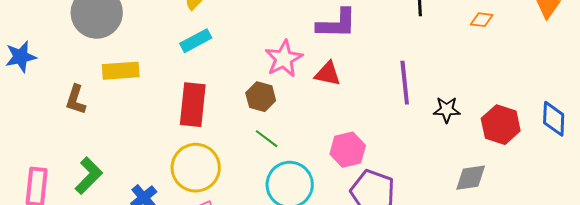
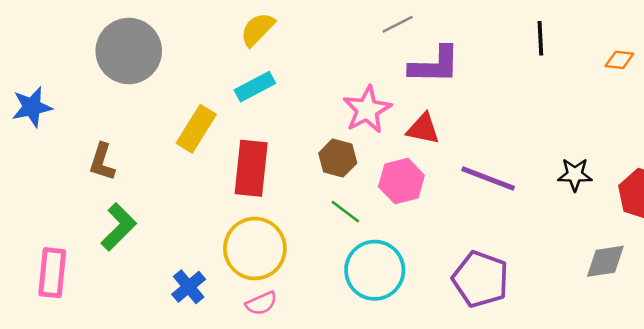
yellow rectangle: (121, 71) -> (196, 129), moved, turned -54
purple line: (405, 83) -> (488, 178), moved, turned -63
pink hexagon: (348, 150) -> (401, 181), moved
green L-shape: (89, 176) -> (119, 227), moved

